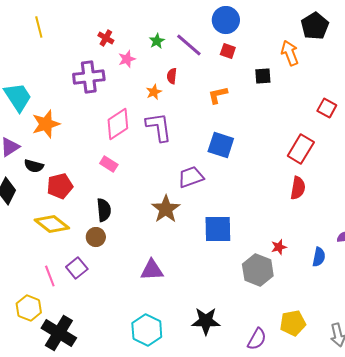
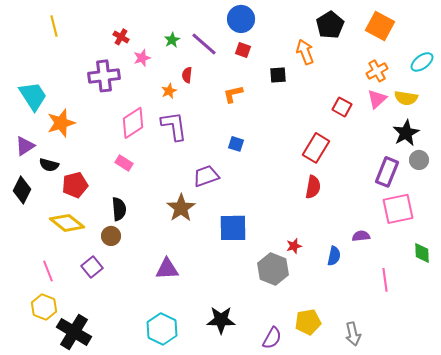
blue square: (221, 145) -> (236, 144), size x0.6
pink line: (50, 276) -> (48, 271), moved

